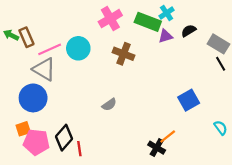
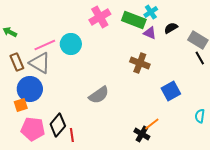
purple triangle: (165, 36) -> (150, 33), turned 40
brown rectangle: (26, 37) -> (17, 62), moved
brown cross: (124, 54) -> (140, 63), moved
gray semicircle: (109, 105) -> (99, 95), size x1.5
cyan semicircle: (221, 128) -> (200, 116), turned -136
orange square: (23, 129) -> (21, 105), moved

